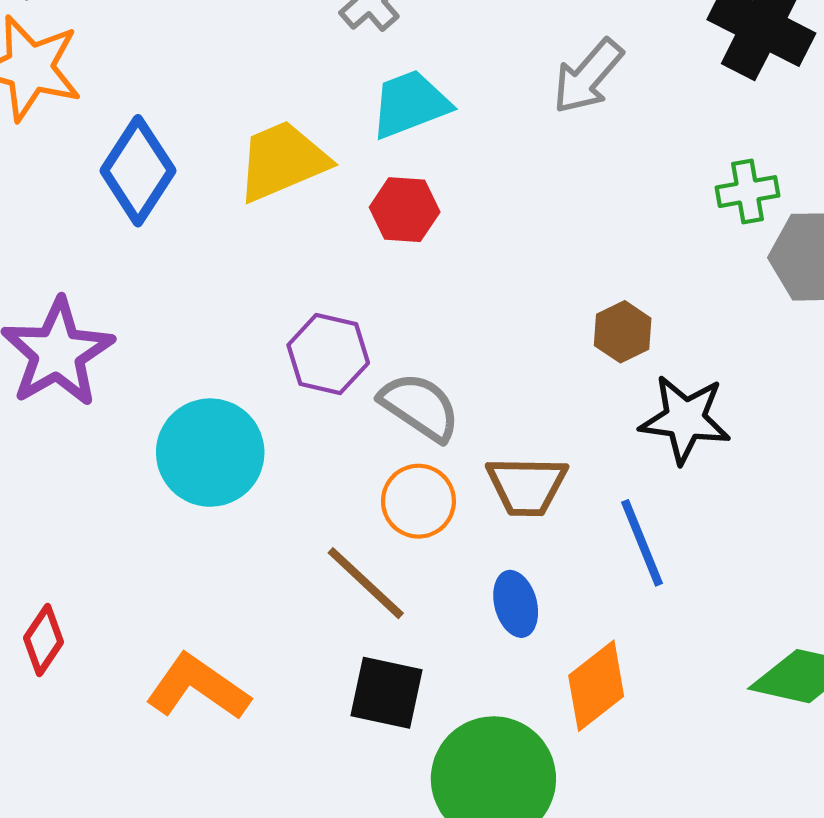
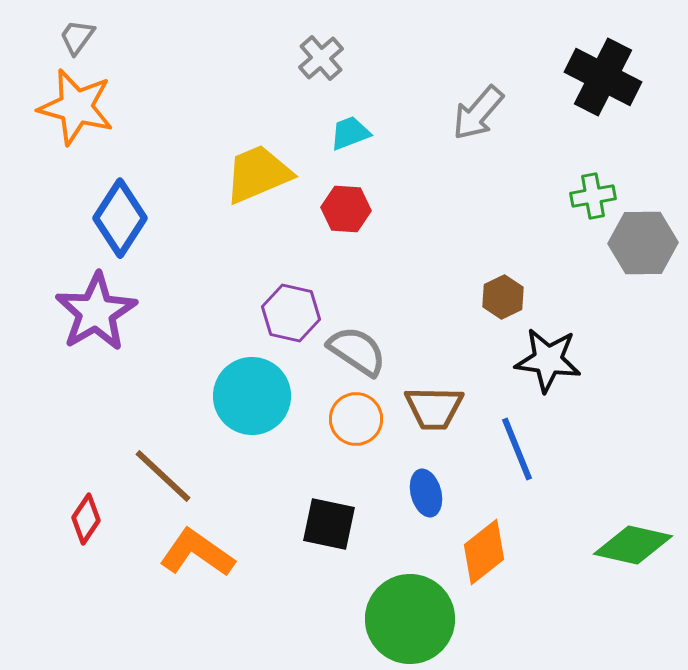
cyan trapezoid: (410, 104) -> (350, 133), size x0.7
blue diamond: (138, 171) -> (120, 218), moved
cyan circle: (210, 453) -> (252, 396), moved
brown line: (366, 583) -> (163, 476), moved
black square: (387, 693) -> (329, 524), moved

